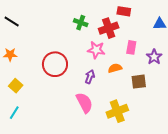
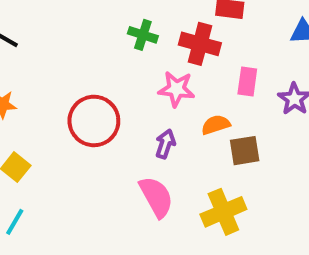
red cross: (109, 28) -> (200, 44), turned 36
brown square: (139, 82) -> (245, 151), moved

